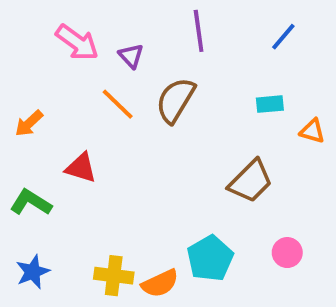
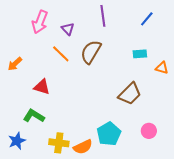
pink arrow: (77, 42) -> (40, 22), turned 75
green L-shape: (31, 202) -> (34, 116), moved

